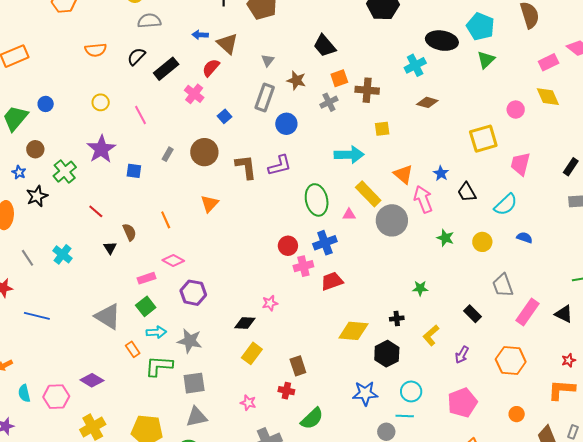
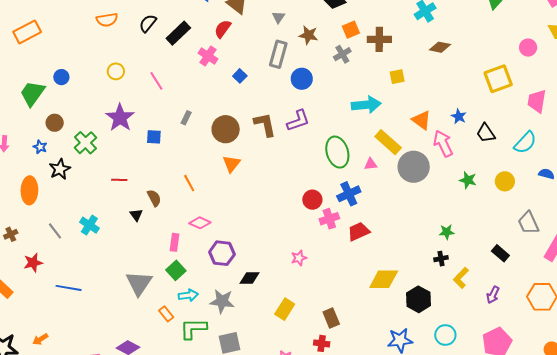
brown circle: (204, 152) -> (226, 129), moved
red line: (96, 211) -> (119, 180), turned -35
pink rectangle: (147, 278) -> (175, 242), turned -60
gray triangle: (108, 316) -> (139, 283), turned 36
black cross: (397, 318) -> (441, 259), moved
black diamond: (245, 323) -> (249, 278), moved

